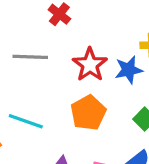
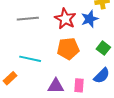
orange pentagon: (88, 113) -> (68, 49), turned 30

